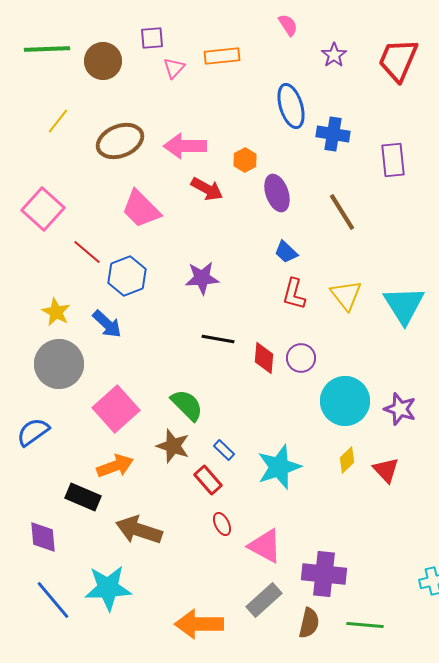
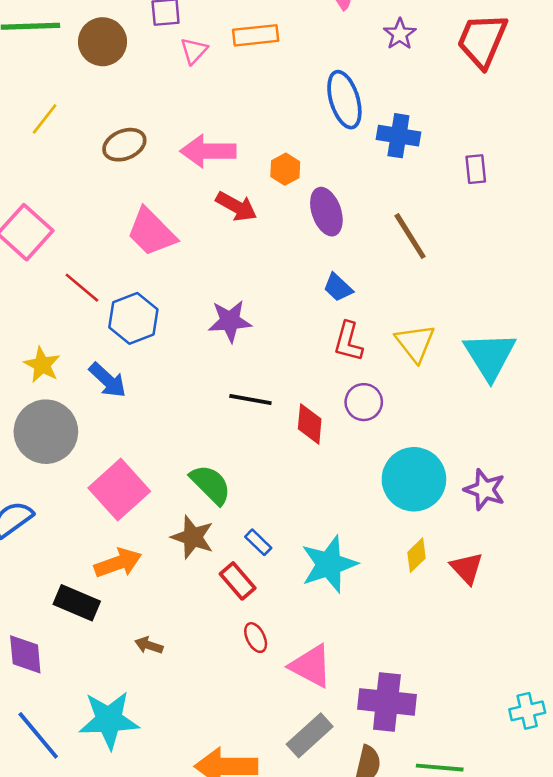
brown ellipse: (120, 141) -> (124, 145), size x0.7
purple rectangle: (393, 160) -> (476, 169), size x0.7
purple circle: (301, 358) -> (364, 402), moved
brown arrow: (139, 530) -> (149, 645), size x0.5

